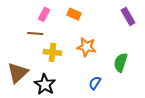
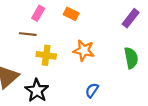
purple rectangle: (128, 16) -> (131, 18), turned 66
green semicircle: (121, 63) -> (131, 58), moved, turned 150

